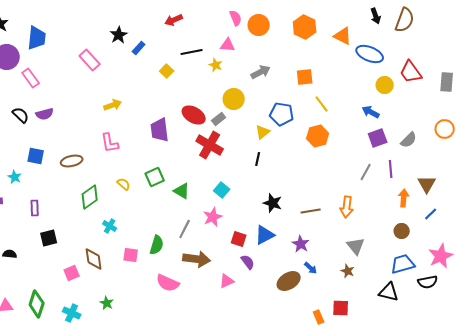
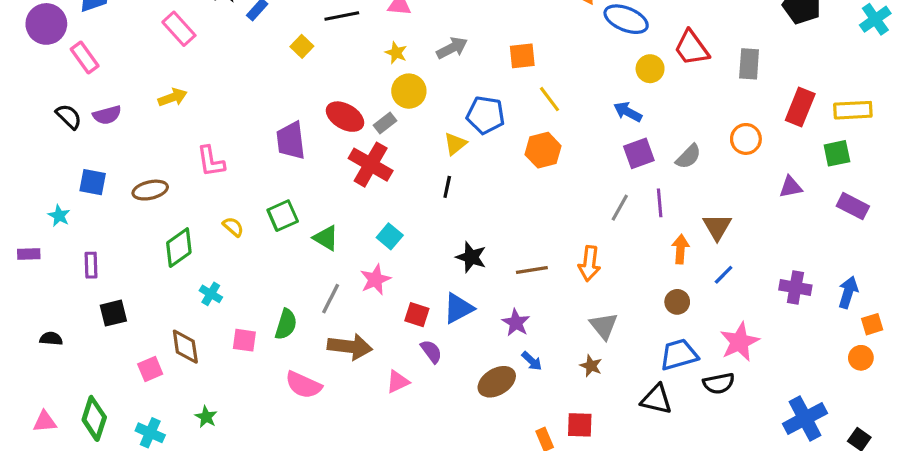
yellow star: (216, 65) -> (396, 53), moved
yellow arrow: (113, 105) -> (172, 97), moved

